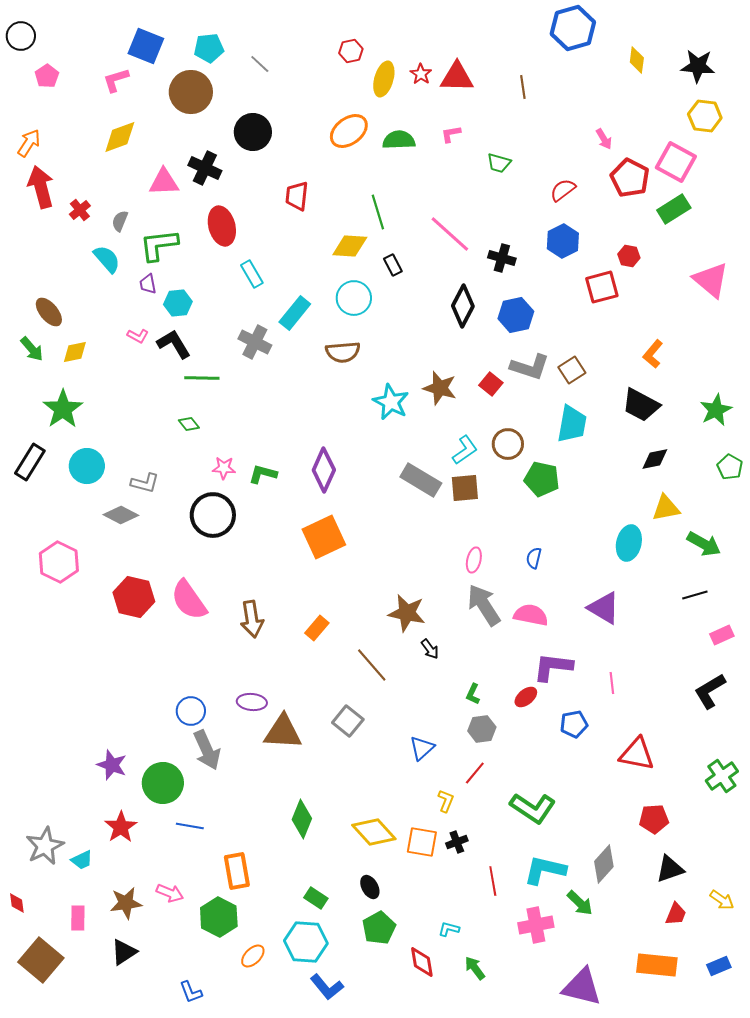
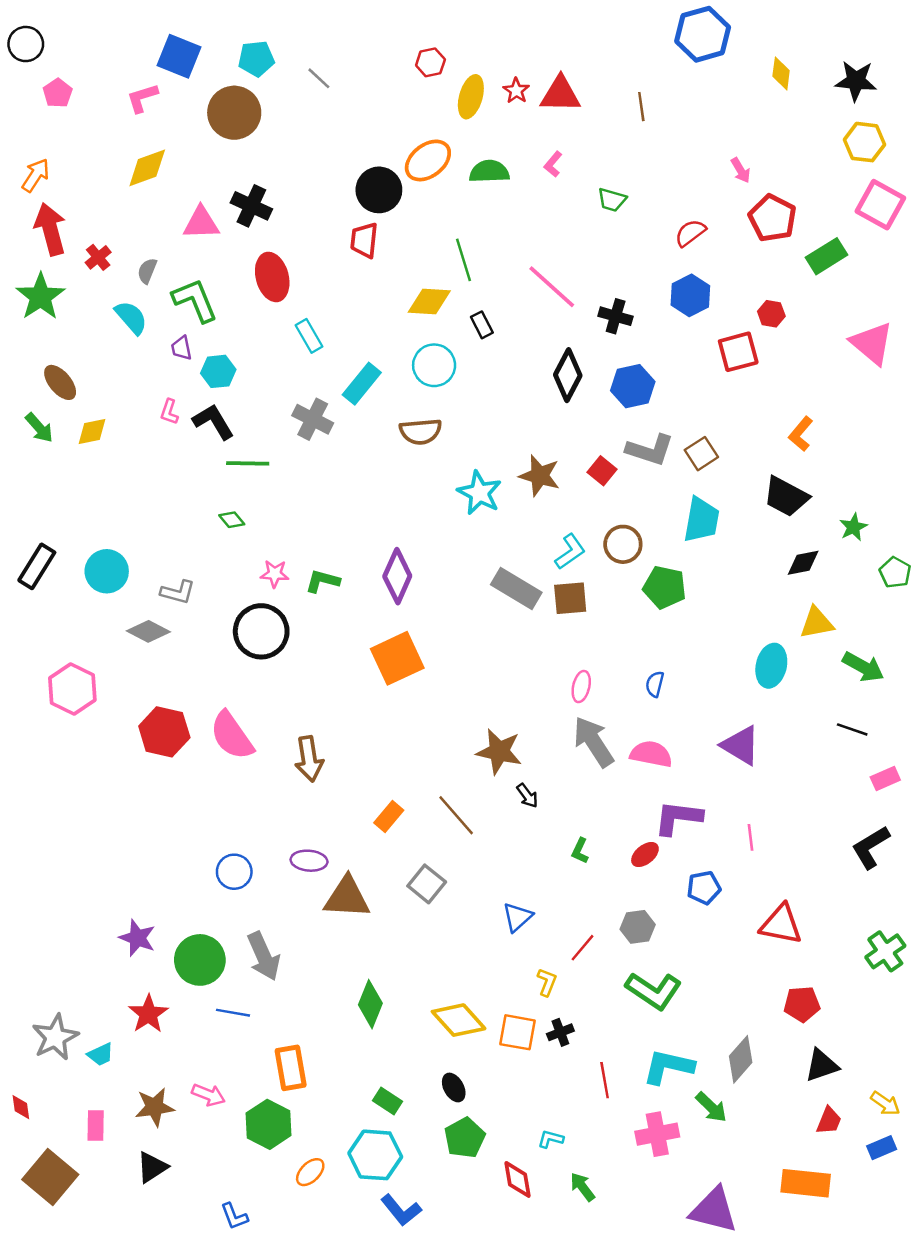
black circle: (253, 132) -> (379, 190), moved
pink L-shape: (451, 134) -> (553, 164), turned -40
pink square: (676, 162) -> (880, 205), moved
green L-shape: (159, 245) -> (195, 300), turned 75
pink L-shape: (138, 336) -> (169, 412), turned 80
green star: (63, 409) -> (40, 297), moved
green star: (716, 410) -> (853, 527), moved, size x0.7
black line: (695, 595) -> (852, 729), turned 35
orange rectangle: (317, 628) -> (389, 817), moved
gray hexagon: (482, 729) -> (638, 927), moved
gray arrow: (207, 750) -> (264, 956), moved
blue rectangle: (719, 966) -> (882, 1148), moved

